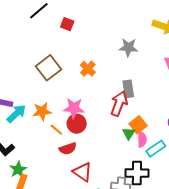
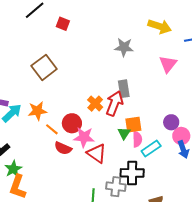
orange cross: (88, 69) -> (95, 104), moved
pink star: (74, 108) -> (84, 137), moved
orange square: (138, 125) -> (133, 125), turned 30
red semicircle: (68, 149) -> (63, 148), turned 42
red triangle: (82, 172) -> (97, 153), moved

